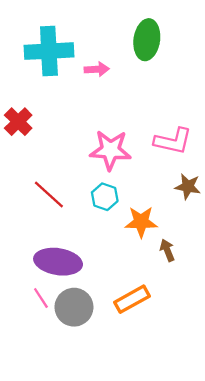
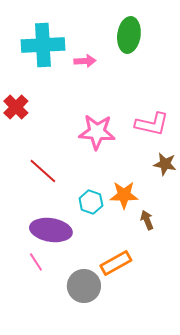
cyan hexagon: (105, 197) -> (91, 202), moved
gray circle: (74, 307) -> (84, 286), moved

